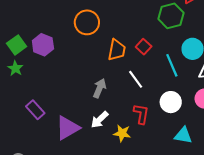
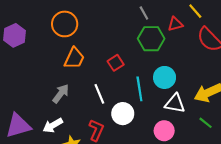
orange trapezoid: (117, 50) -> (74, 58), moved
white circle: (171, 102) -> (123, 114), moved

